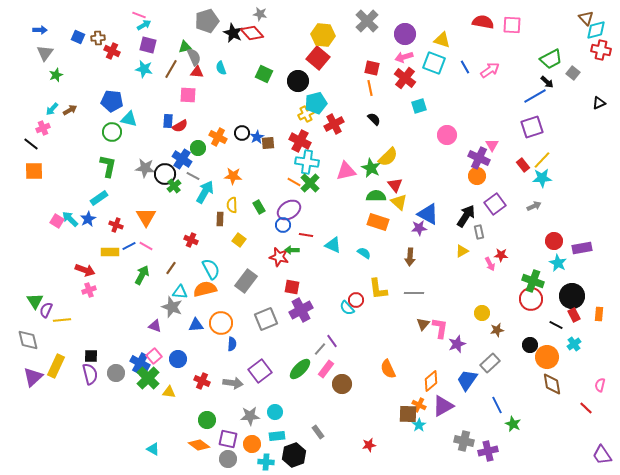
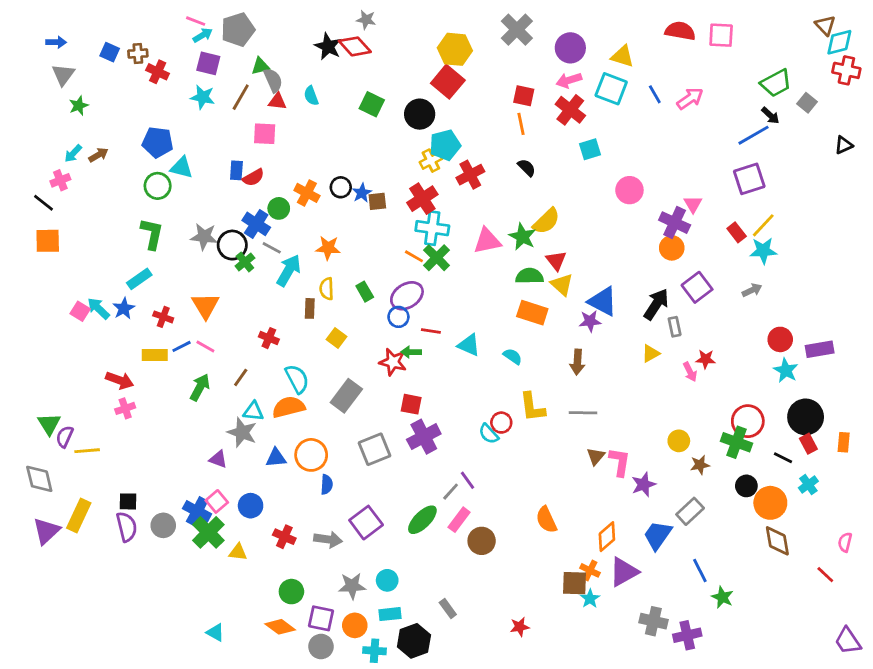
gray pentagon: (207, 21) -> (238, 30), moved
red cross: (300, 141) -> (422, 199), turned 30
green cross: (533, 281) -> (737, 442), moved

